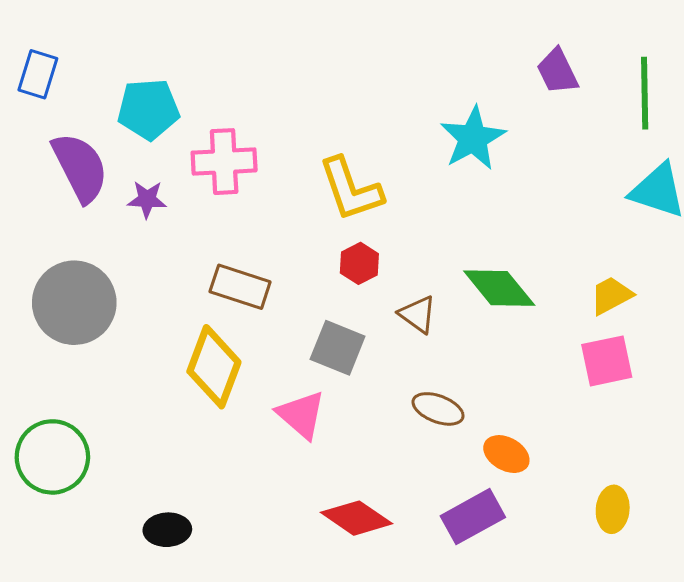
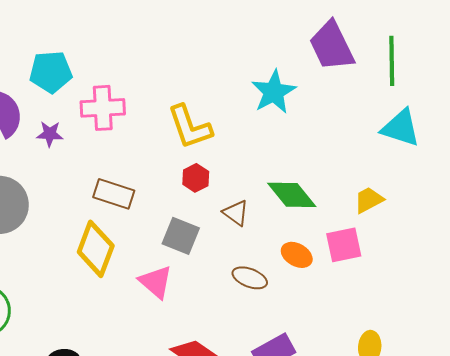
purple trapezoid: (557, 71) -> (332, 46), size x1.6
pink square: (607, 361) -> (344, 245), moved
orange ellipse: (506, 454) -> (297, 255), moved

